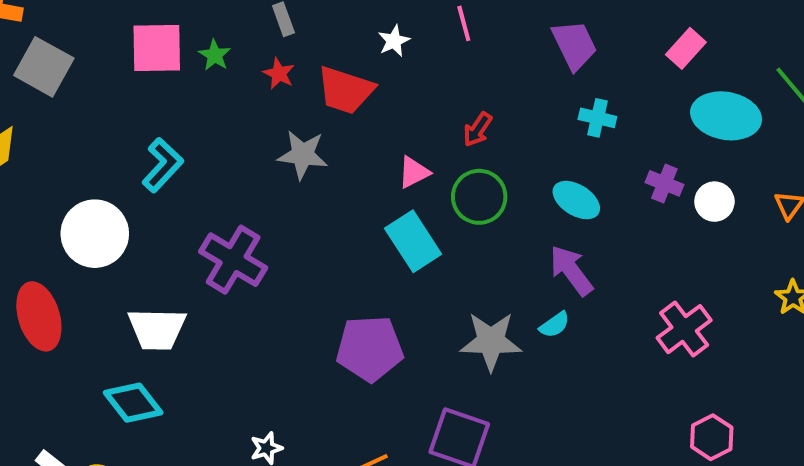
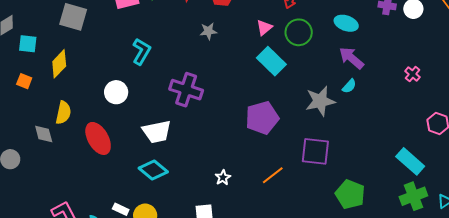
gray star: (303, 155) -> (208, 31), size x0.7
white circle: (95, 234) -> (116, 92), size x0.7
pink cross: (684, 329) -> (413, 74), size x0.6

